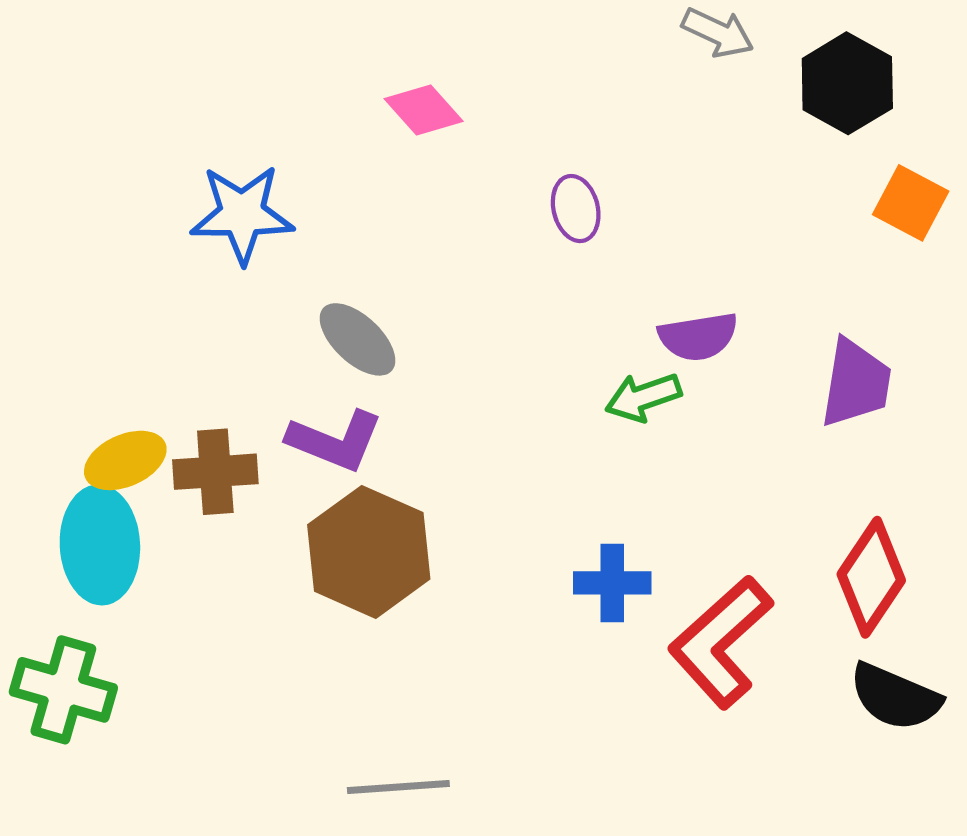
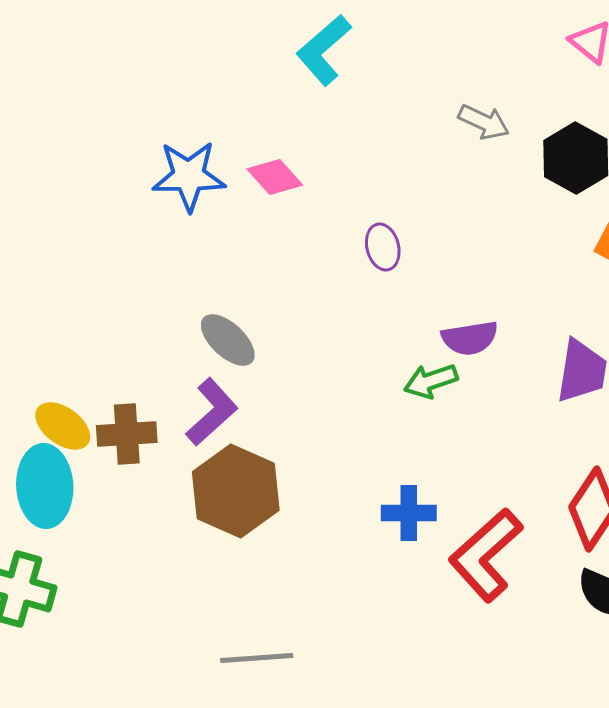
blue star: (242, 214) -> (189, 176), moved
purple L-shape: (335, 441) -> (212, 412), turned -64
yellow ellipse: (125, 460) -> (63, 426), turned 60

